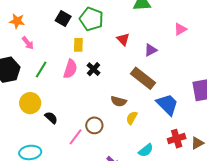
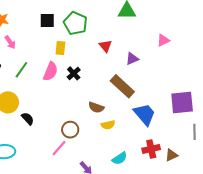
black square: (63, 18) -> (47, 21), turned -35
yellow semicircle: (132, 118) -> (108, 125), turned -136
pink line: (76, 137) -> (59, 148), moved

